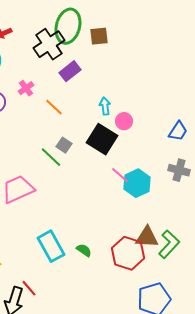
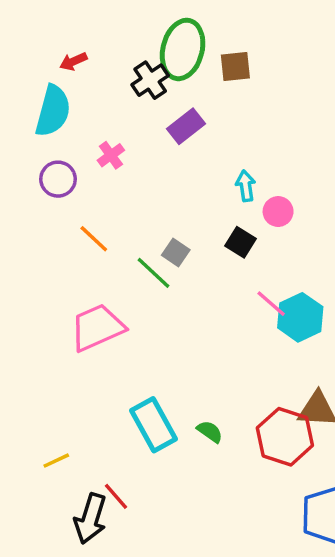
black cross: (49, 44) -> (150, 80), size x0.7
orange line: (54, 107) -> (94, 239), moved
black square: (102, 139) -> (241, 242), size x0.6

